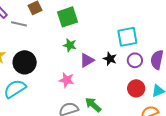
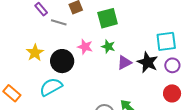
black star: (110, 59) -> (148, 62), size x1.5
pink star: (67, 80) -> (85, 47), moved

